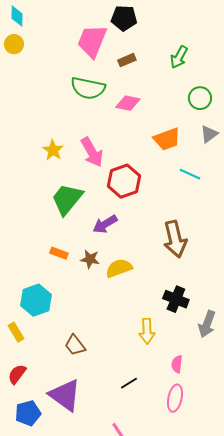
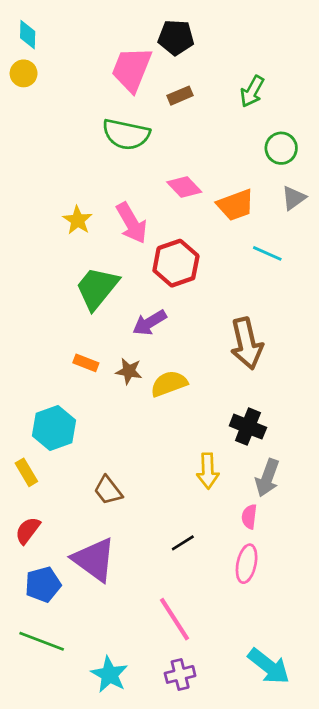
pink diamond: (128, 103) -> (184, 187), moved, turned 35
gray arrow: (207, 324) -> (267, 478), moved

